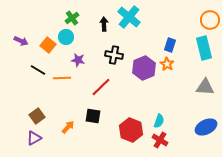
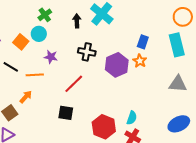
orange arrow: (68, 127) -> (26, 97), moved

